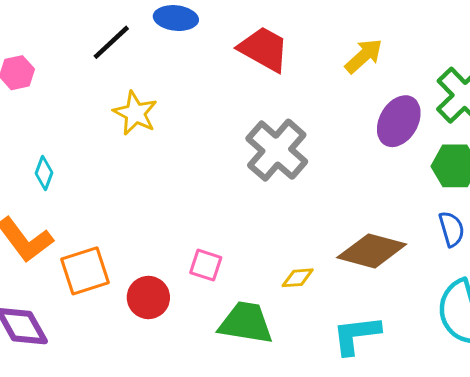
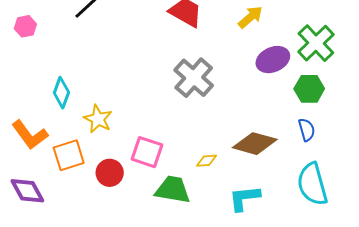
yellow star: (135, 113) -> (98, 119), moved
purple ellipse: (399, 121) -> (273, 60), turned 36
cyan diamond: (44, 173) -> (61, 93), moved, size x1.4
pink square: (206, 265) -> (147, 152), size x1.5

